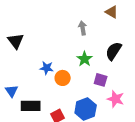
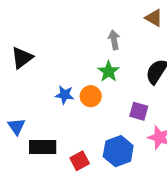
black triangle: (16, 41) -> (22, 58), turned 30
green star: (85, 59) -> (109, 71), moved
orange circle: (63, 78) -> (91, 96), moved

